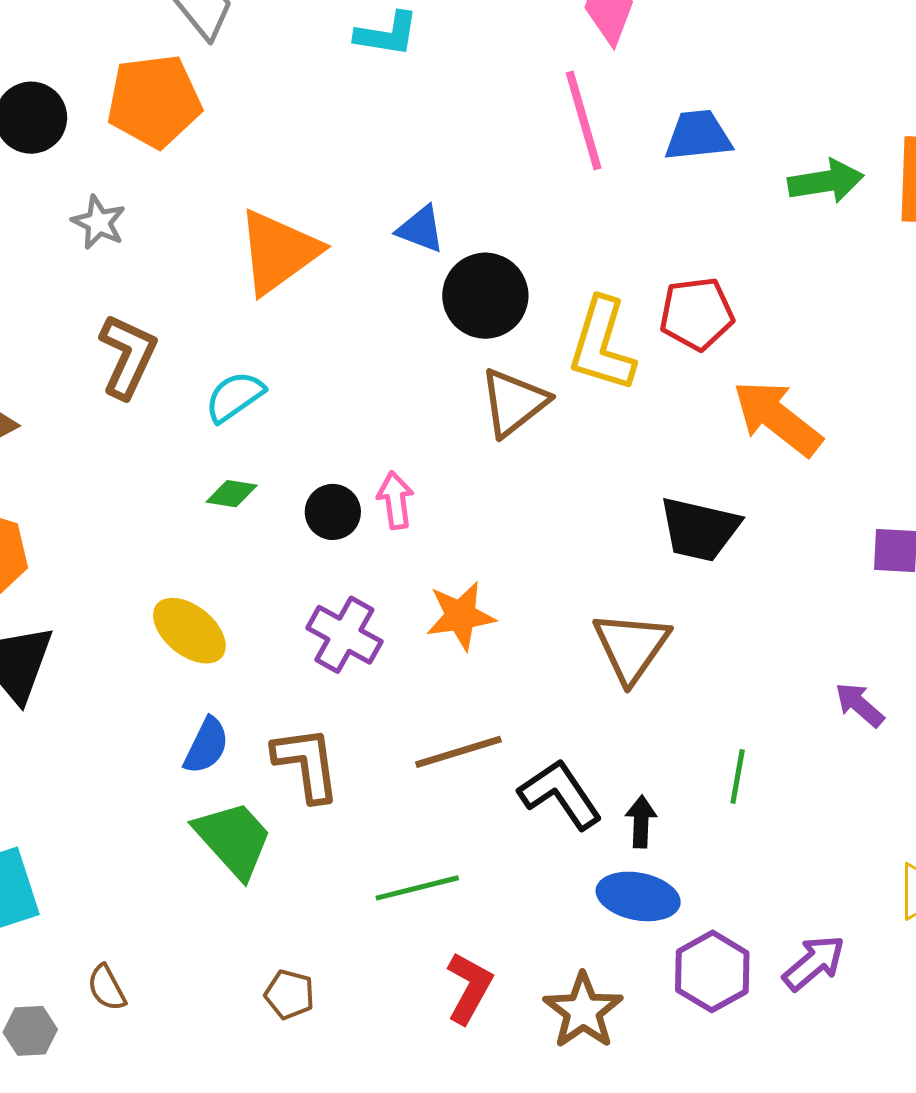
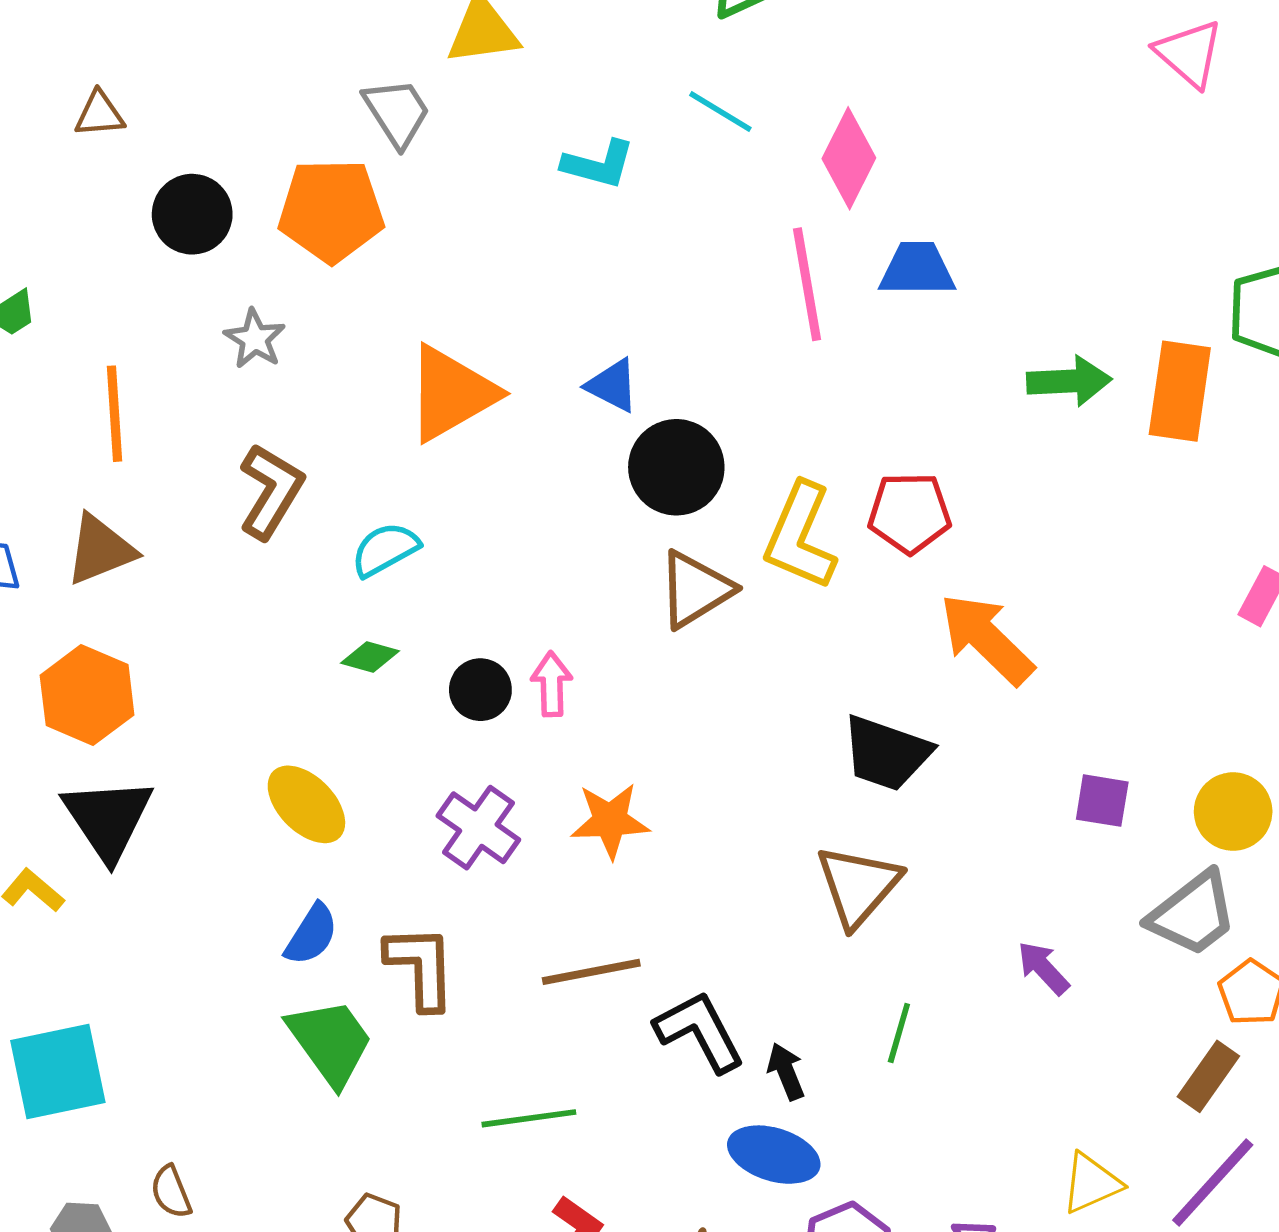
blue trapezoid: (698, 136) -> (917, 269), moved
brown triangle: (631, 647) -> (858, 886), moved
black arrow: (641, 822) -> (786, 1071), turned -30

